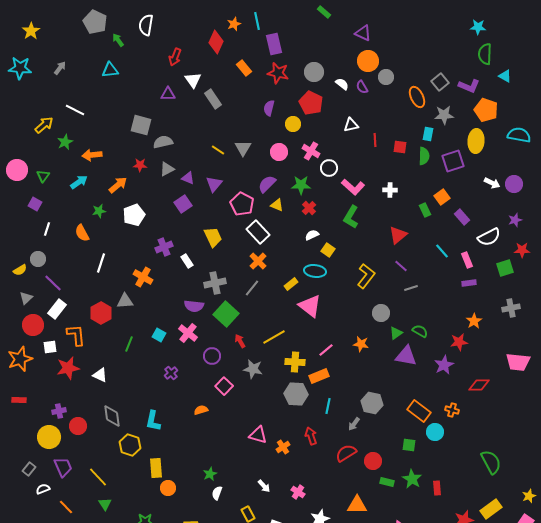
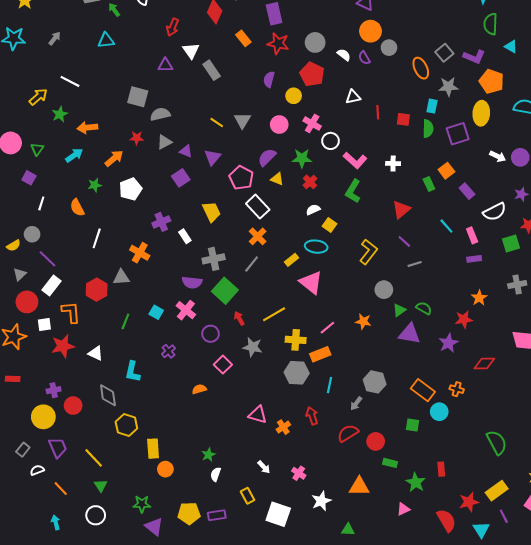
cyan L-shape: (153, 421) -> (133, 372), moved
green star: (412, 479) -> (416, 482), moved

